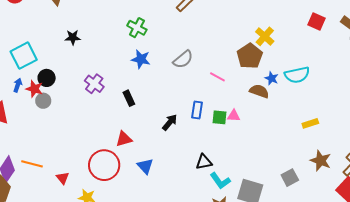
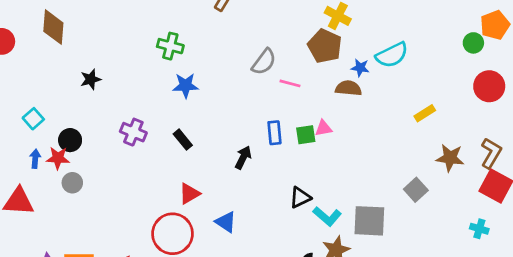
cyan square: (24, 56) -> (33, 119), size x0.6
gray semicircle: (183, 59) -> (264, 62), moved
gray circle: (43, 101) -> (72, 183), moved

